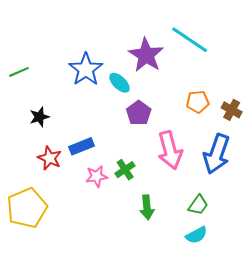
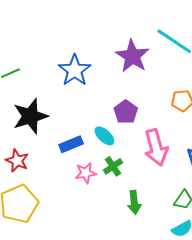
cyan ellipse: (119, 83) -> (104, 136), moved
black star: (39, 117) -> (30, 116), size x1.8
red star: (50, 158) -> (17, 161), moved

